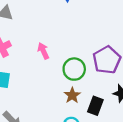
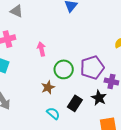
brown star: (72, 95) -> (48, 87), moved

